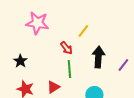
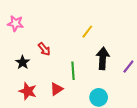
pink star: (37, 23) -> (15, 23), moved, size x0.7
red arrow: (66, 48) -> (44, 49), moved

